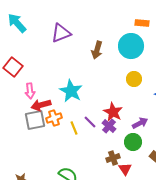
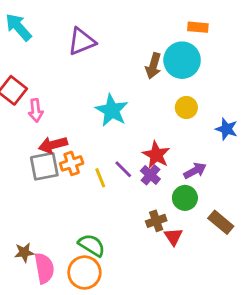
brown arrow: (97, 50) -> (153, 66), moved
pink arrow: (30, 91) -> (36, 110), moved
cyan star: (71, 91) -> (112, 110), moved

